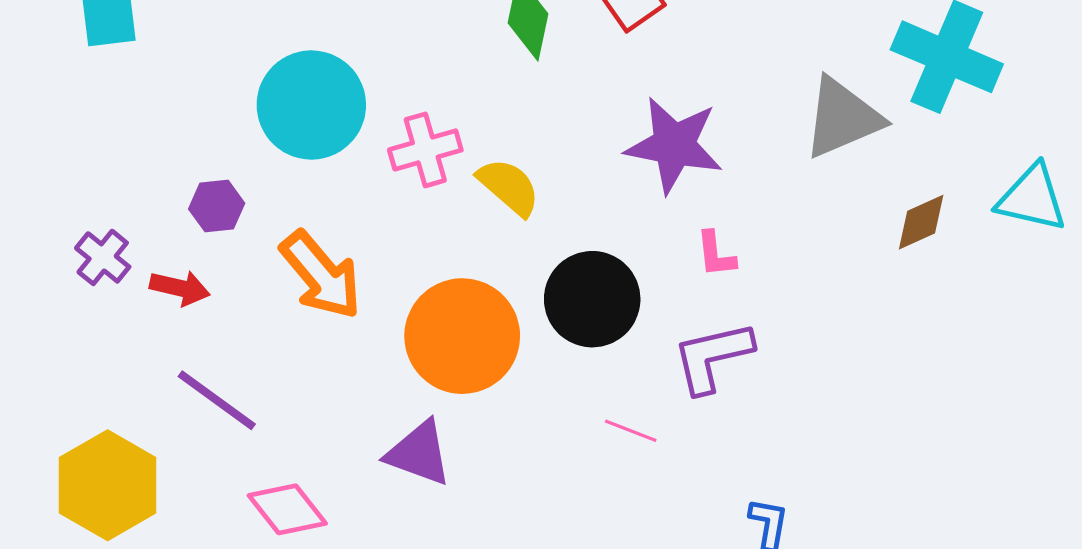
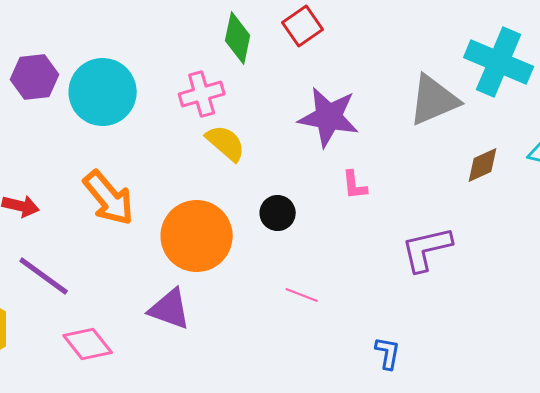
pink cross: (425, 150) -> (202, 94), moved
purple hexagon: (217, 206) -> (35, 77), moved, size x1.4
black circle: (592, 299) -> (278, 213), size x0.6
purple L-shape: (713, 357) -> (427, 249), moved

